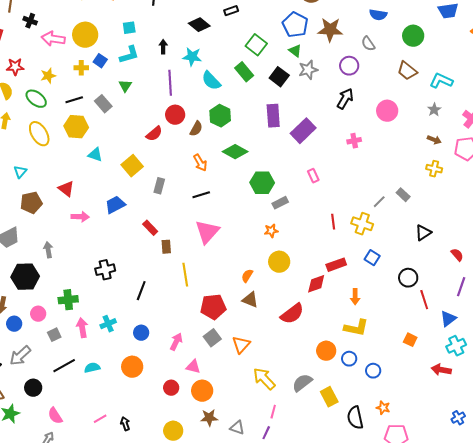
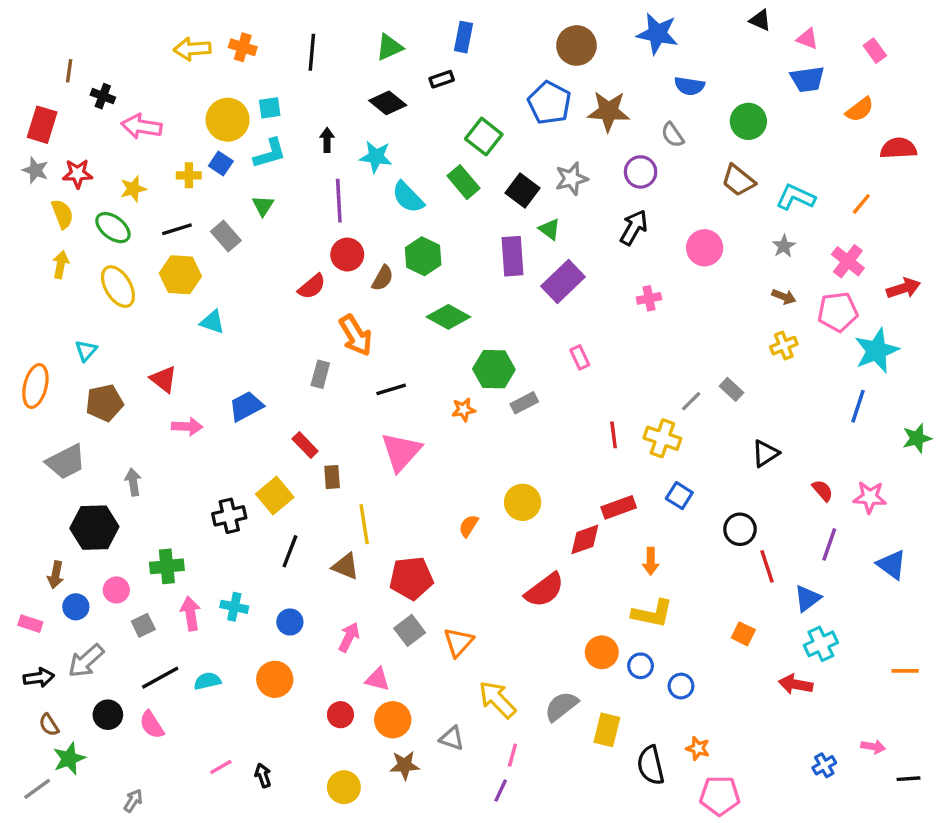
yellow circle: (85, 35) -> (228, 120), moved
green triangle: (295, 51) -> (550, 229), moved
orange arrow: (200, 163) -> (356, 335), moved, size x1.4
yellow square: (132, 166) -> (275, 496), moved
yellow cross: (434, 169) -> (784, 346), turned -35
orange star: (271, 231) -> (464, 410), moved
brown triangle: (250, 300) -> (346, 566), moved
cyan cross: (108, 324) -> (234, 607), turned 35
yellow rectangle: (329, 397) -> (607, 730), turned 42
pink semicircle: (55, 416) -> (152, 725), moved
gray triangle: (237, 428) -> (452, 738), moved

